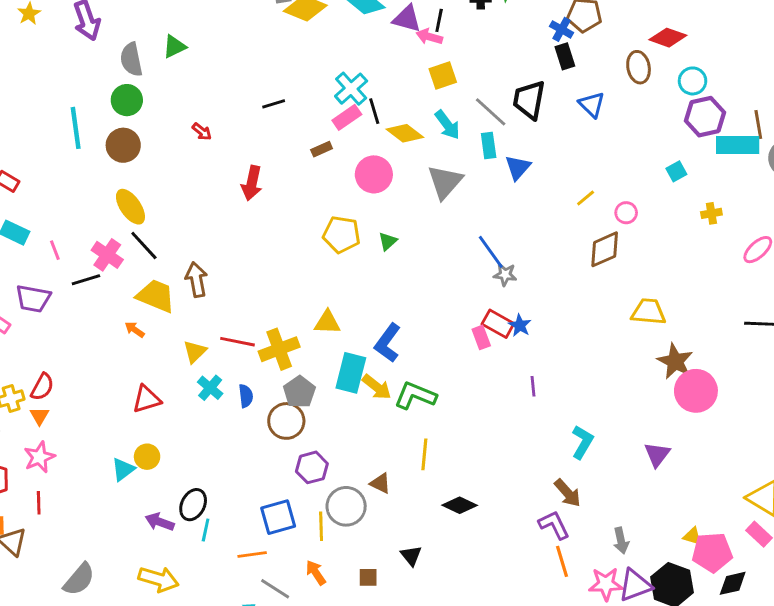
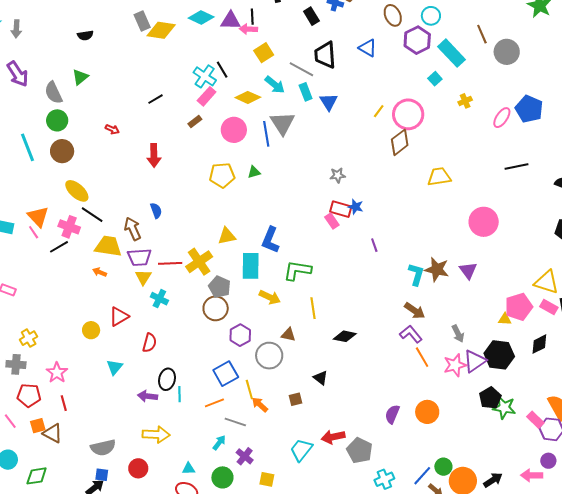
black rectangle: (565, 56) -> (311, 16), moved
black line: (374, 111) -> (222, 70), moved
purple hexagon: (705, 117) -> (417, 40), moved
cyan rectangle: (738, 145) -> (452, 53), moved, turned 60
pink circle: (626, 213) -> (408, 114), size x2.0
green triangle: (388, 241) -> (254, 172), turned 40
blue line: (491, 252) -> (266, 134), moved, turned 40
purple trapezoid: (33, 299) -> (139, 257), moved
brown star: (675, 361) -> (437, 269), moved
red semicircle: (42, 387) -> (149, 343), moved
yellow arrow: (377, 387) -> (270, 297), moved
blue semicircle: (246, 396) -> (156, 211), moved
orange triangle: (40, 416) -> (38, 217), moved, size x1.6
yellow circle: (147, 457) -> (91, 330), moved
yellow line: (321, 526) -> (249, 390), moved
pink pentagon: (712, 552) -> (519, 307), moved
gray semicircle: (79, 579) -> (103, 448), turned 50

